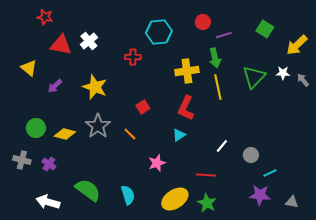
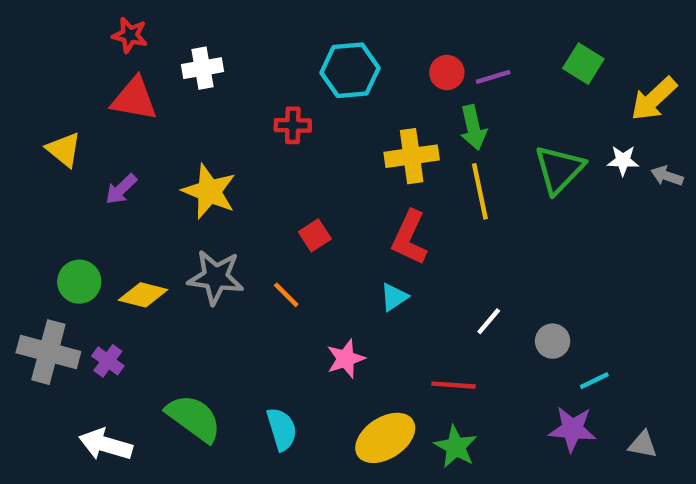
red star: (45, 17) -> (130, 35), moved
red circle: (203, 22) -> (447, 72), moved
white cross: (89, 41) -> (203, 68), moved, turned 30
gray arrow: (303, 80) -> (667, 176), turned -32
gray star: (98, 126) -> (216, 277), turned -30
gray cross: (22, 160) -> (48, 352), size x1.5

